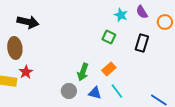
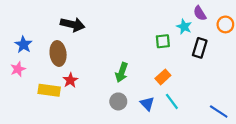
cyan star: (121, 15) -> (184, 27), moved
green square: (109, 37) -> (163, 41), turned -32
green arrow: (83, 72) -> (122, 72), moved
blue triangle: (95, 93) -> (147, 104), turned 32

